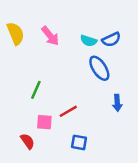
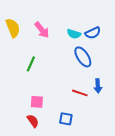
green line: (36, 90) -> (31, 64), moved
red line: (68, 111) -> (80, 93), moved, turned 49
red semicircle: (28, 141) -> (33, 121), moved

